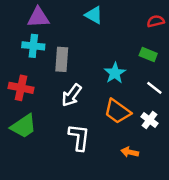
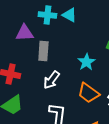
purple triangle: (38, 17) -> (24, 33), moved
cyan cross: (33, 46) -> (47, 15), moved

